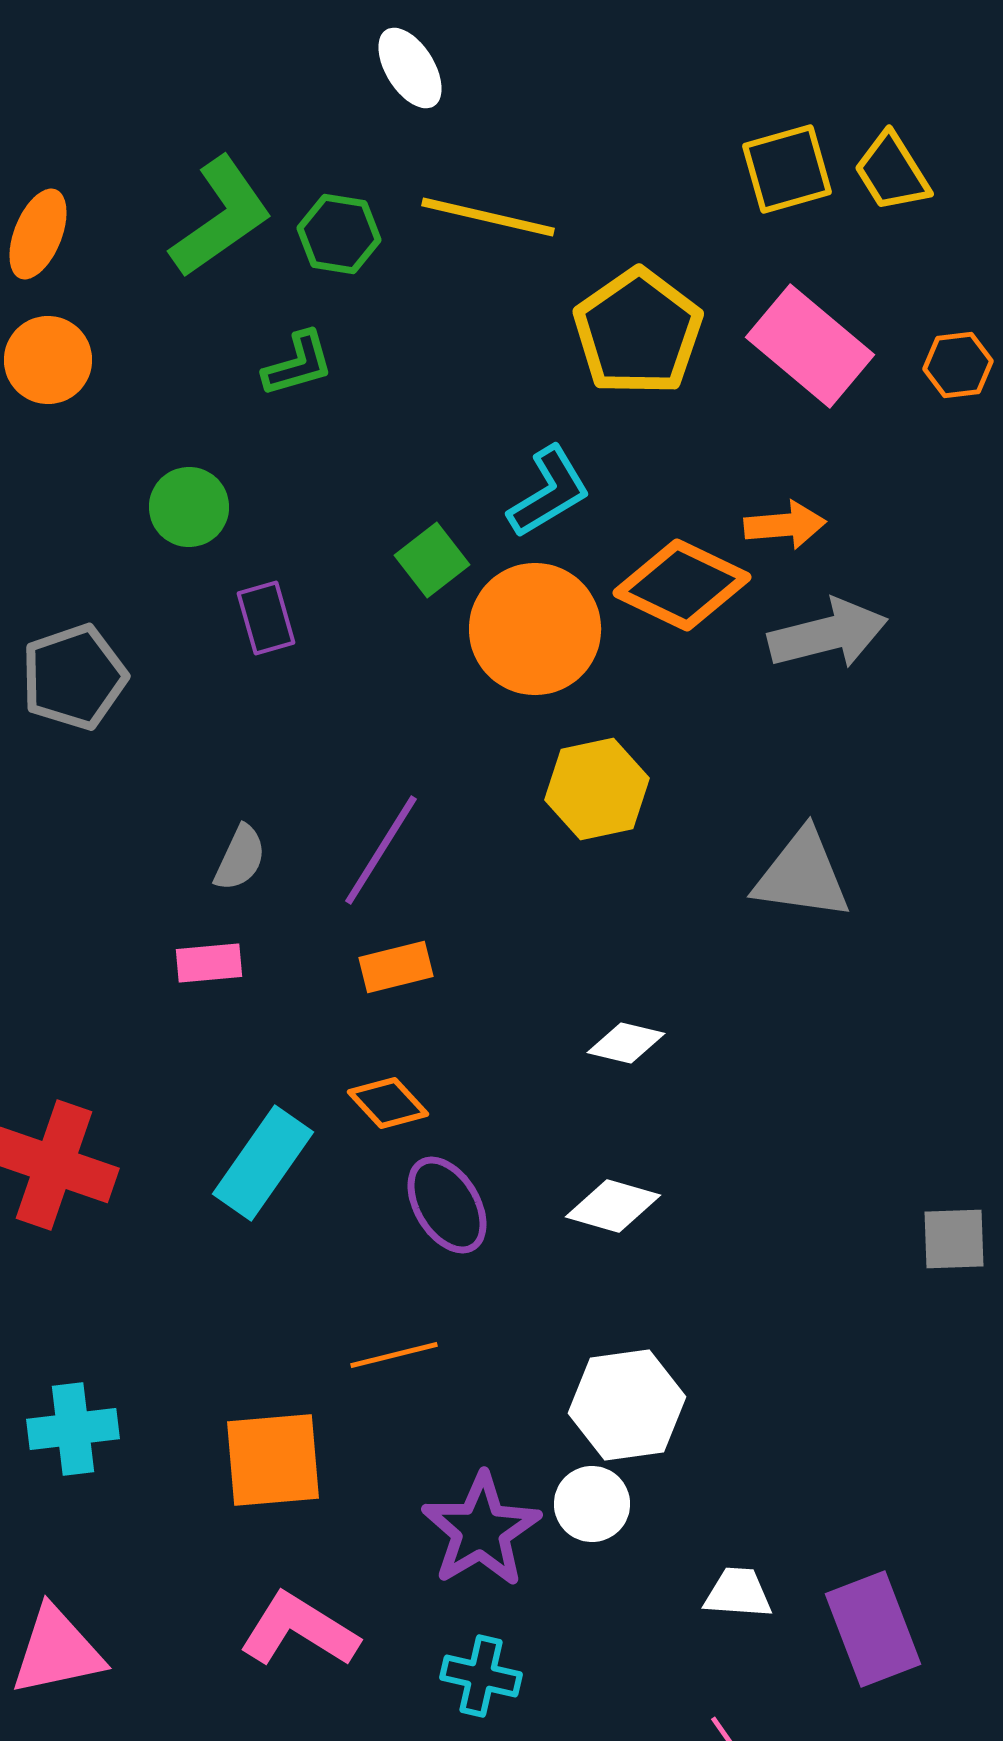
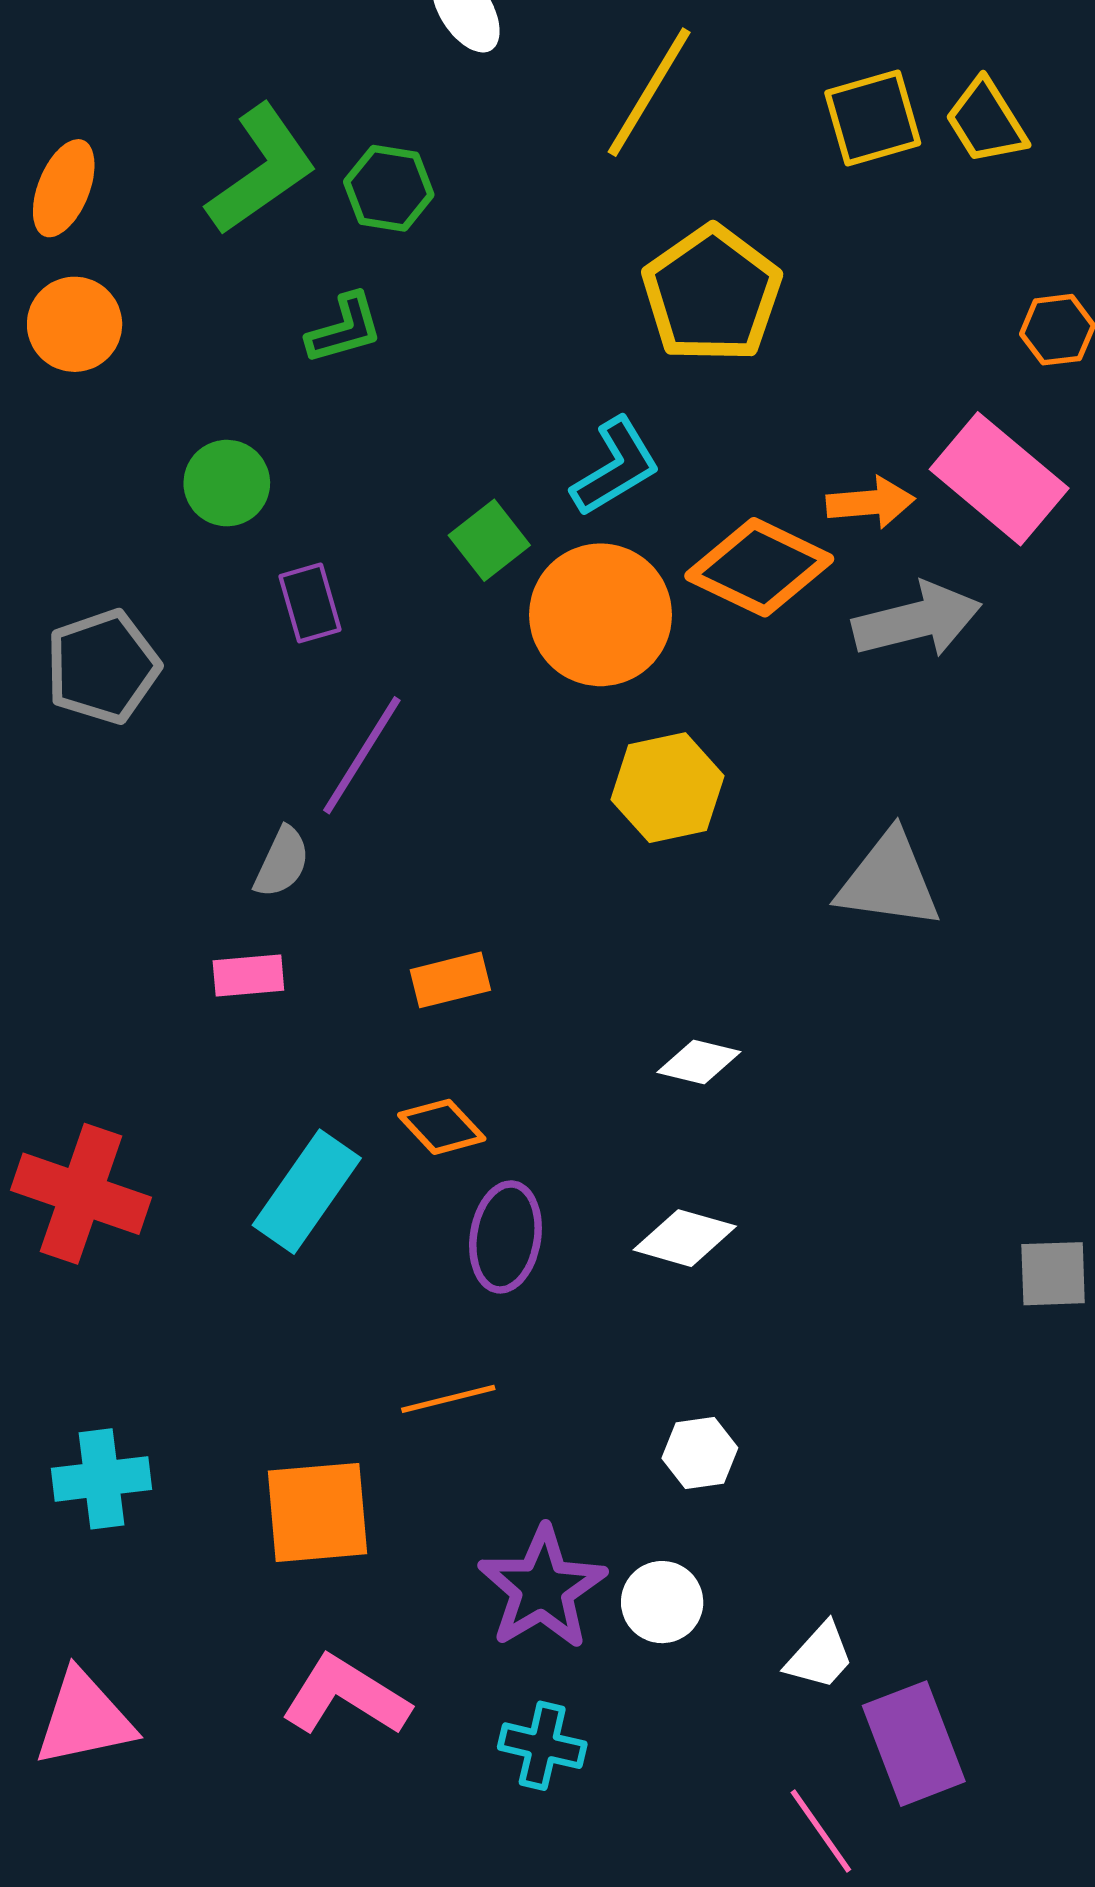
yellow line: (488, 217) -> (649, 92), moved, turned -72
pink rectangle: (810, 346) -> (999, 479), moved
purple line: (381, 850) -> (362, 755), moved
purple ellipse: (447, 1205) -> (505, 1237), turned 40
white hexagon: (627, 1405) -> (700, 1453), size x0.6
white circle: (592, 1504) -> (662, 1602), moved
white trapezoid: (738, 1593) -> (820, 1656), turned 128
purple rectangle: (873, 1629) -> (914, 1744), moved

